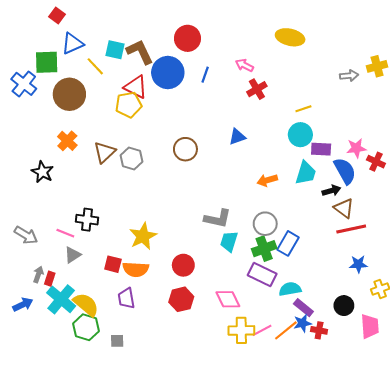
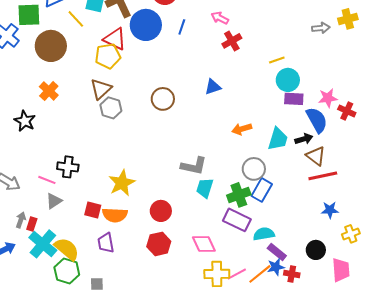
cyan circle: (300, 135) -> (288, 80), moved
brown triangle: (105, 152) -> (101, 89), moved
cyan trapezoid: (306, 173) -> (278, 139), moved
gray circle: (265, 224) -> (254, 169), moved

